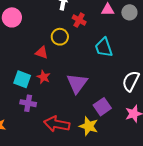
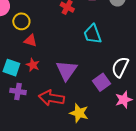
yellow circle: (60, 37) -> (21, 21), moved
purple square: (102, 107) -> (101, 82), moved
red arrow: (57, 124) -> (51, 98), moved

